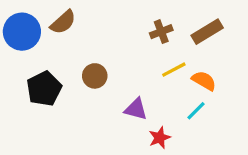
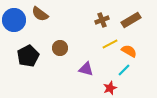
brown semicircle: (63, 22) -> (40, 14), turned 78
red star: (160, 138) -> (110, 88), moved

